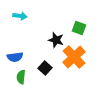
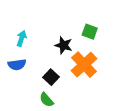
cyan arrow: (20, 16) -> (21, 38), moved, turned -80
green semicircle: (21, 77) -> (46, 100), moved, turned -48

